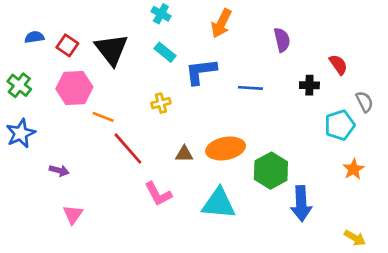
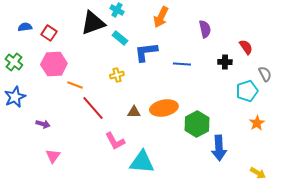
black triangle: (111, 49) -> (93, 23), moved, turned 48
cyan triangle: (219, 204) -> (142, 162), moved

